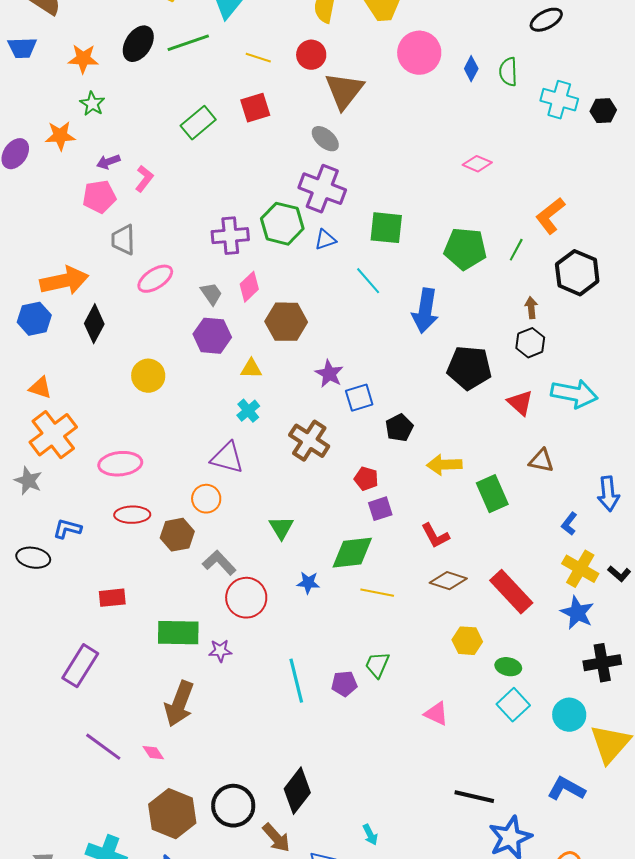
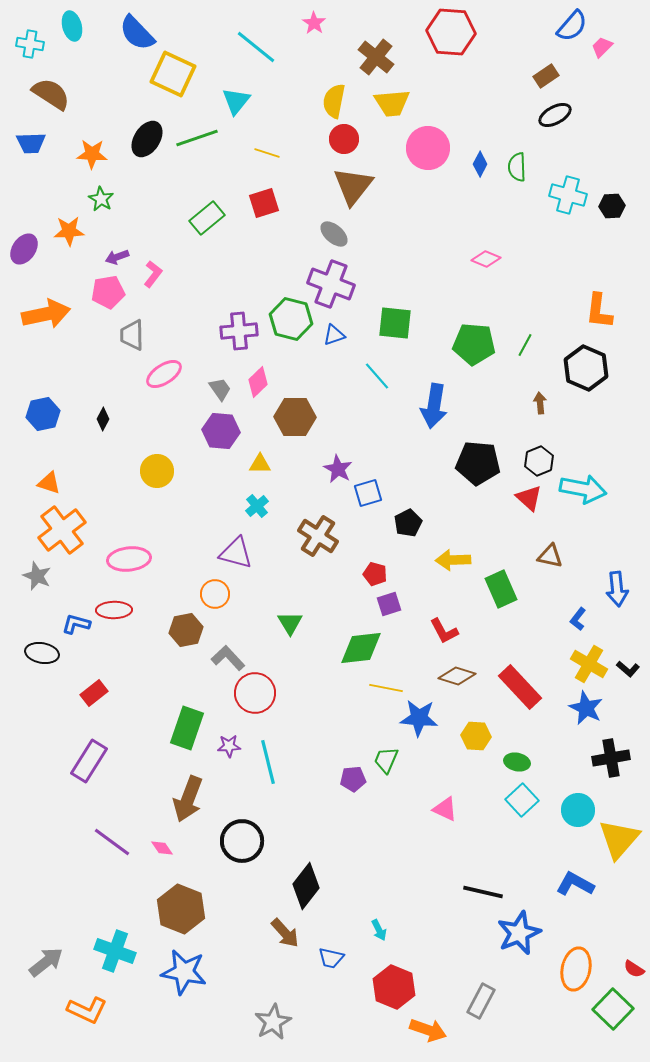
red circle: (311, 55) -> (344, 139), moved
orange L-shape: (550, 216) -> (599, 311), moved, turned -45
orange arrow: (64, 281) -> (46, 314), moved
black diamond: (94, 324) -> (103, 419), size x0.6
black hexagon: (530, 343) -> (539, 461), moved
red ellipse: (132, 515) -> (114, 610), moved
blue star: (308, 583) -> (419, 718), moved, size x1.6
red rectangle: (112, 598) -> (94, 693), moved, turned -32
green rectangle: (178, 633) -> (187, 728), turned -72
cyan line: (296, 681) -> (268, 762), moved
black circle: (233, 806) -> (242, 841), moved

